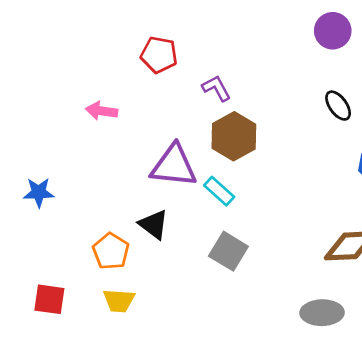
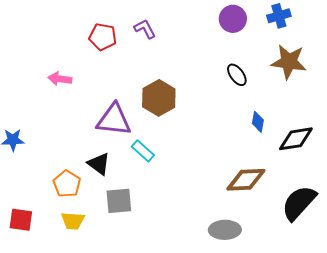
purple L-shape: (216, 88) -> (145, 29), moved
cyan rectangle: (219, 191) -> (143, 151), moved
gray square: (228, 251) -> (119, 201), moved, turned -36

